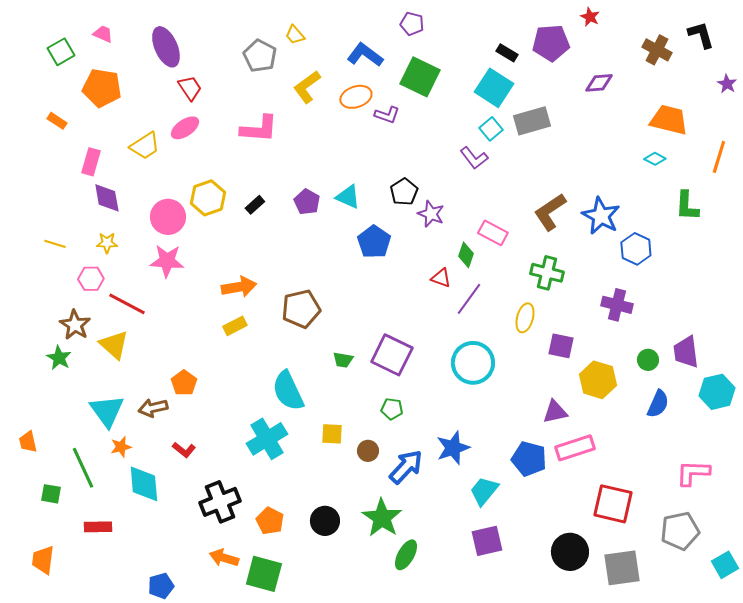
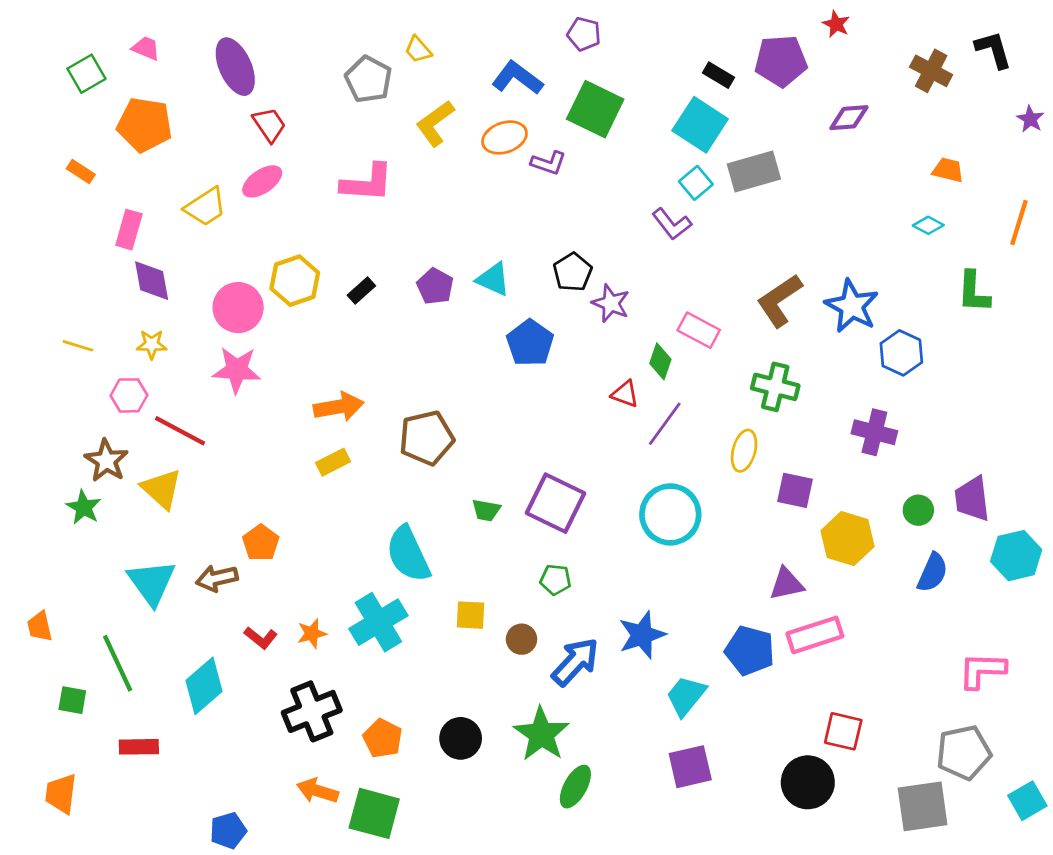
orange trapezoid: (669, 120) -> (948, 170), size x0.6
orange star: (121, 447) -> (312, 633), moved
cyan diamond: (144, 484) -> (204, 686), turned 54
red square: (613, 504) -> (843, 731), moved, size x0.7
gray square: (622, 568) -> (923, 806), moved

